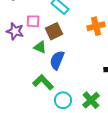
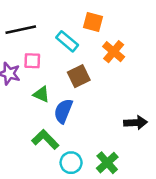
orange cross: (96, 26) -> (114, 52), moved, turned -36
brown square: (54, 31) -> (79, 76), moved

